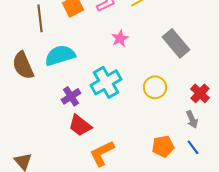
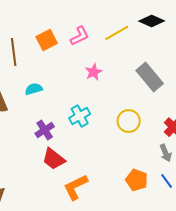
cyan semicircle: (60, 55) -> (34, 89), size x0.6
cyan cross: (106, 82) -> (80, 116), size x0.7
orange pentagon: (163, 146) -> (137, 180), turned 30

